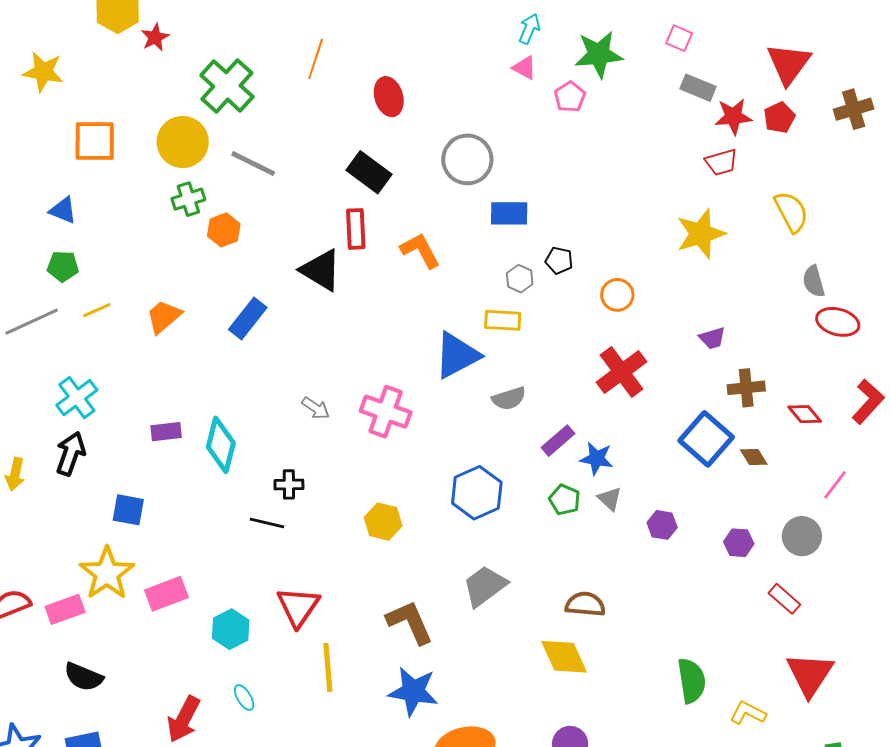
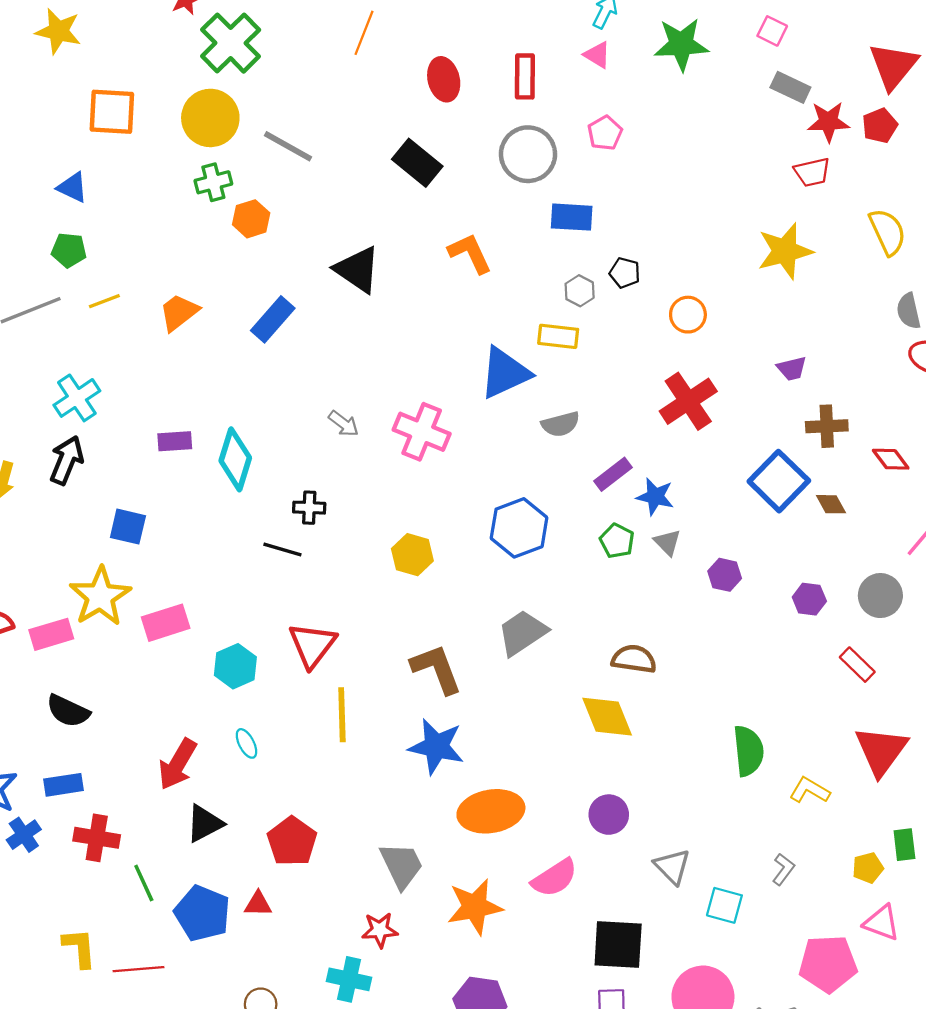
green cross: (227, 86) -> (231, 43), moved
pink pentagon: (570, 97) -> (605, 133), moved
red rectangle: (356, 229) -> (525, 76), moved

